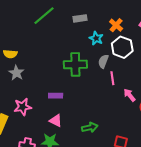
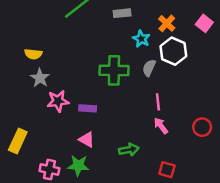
pink line: (112, 78) -> (158, 102), moved
pink arrow: (130, 95) -> (161, 126), moved
pink star: (23, 107) -> (58, 101), moved

